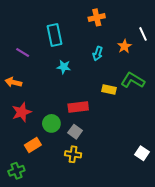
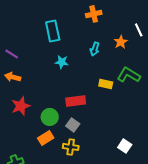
purple line: (23, 52) -> (12, 54), moved
orange rectangle: (33, 145) -> (46, 138), moved
white square: (142, 153) -> (125, 146), moved

